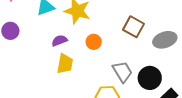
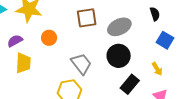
brown square: (133, 27) -> (87, 18), turned -30
black circle: (150, 78) -> (119, 56), moved

